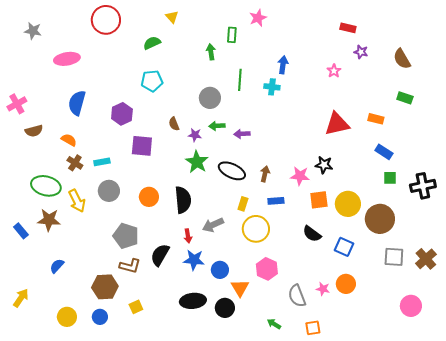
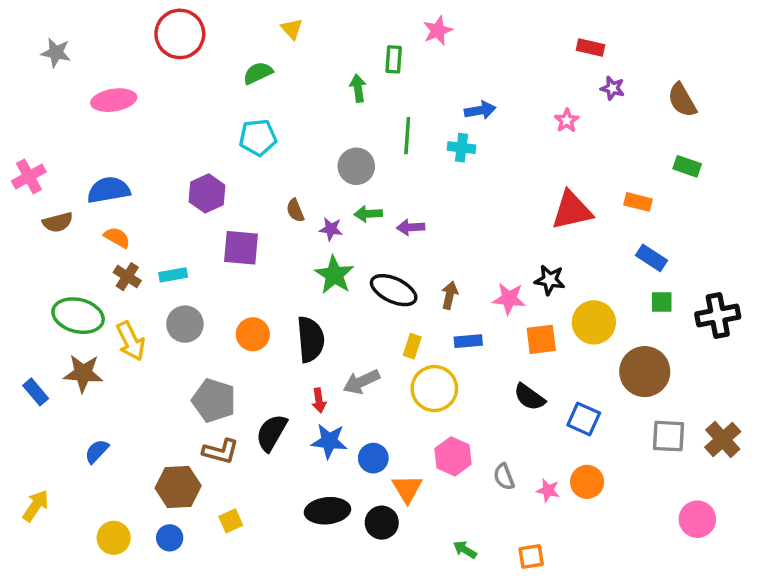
blue arrow: (283, 65) -> (480, 110), turned 72
blue semicircle: (77, 103) -> (109, 190), moved, turned 65
yellow circle: (348, 204) -> (594, 322), moved
gray semicircle: (297, 296) -> (504, 477), moved, size x0.7

